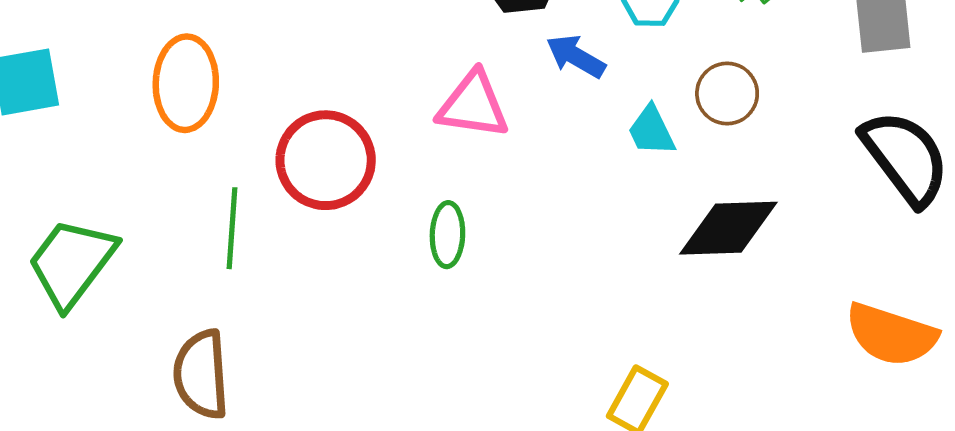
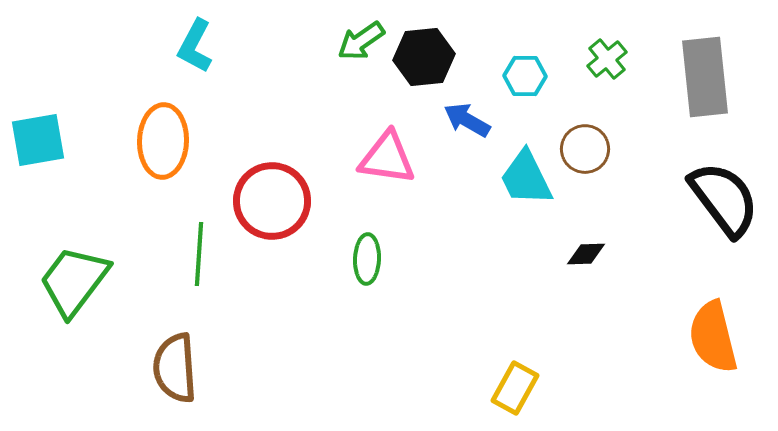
cyan trapezoid: (651, 131) -> (526, 178), size x1.4
black diamond: (728, 228) -> (586, 254), size x0.5
orange semicircle: (891, 335) -> (713, 337), turned 58

